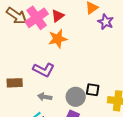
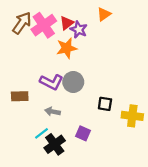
brown arrow: (17, 16) -> (22, 23), turned -90
purple star: (106, 22) -> (79, 30), moved
gray circle: (76, 97) -> (73, 82), moved

